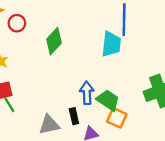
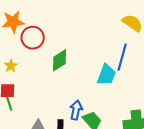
red circle: (17, 23) -> (33, 38), size x1.5

